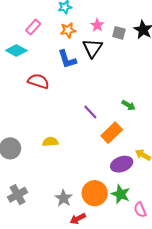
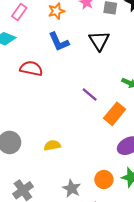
black triangle: (92, 48) -> (99, 41), moved
yellow semicircle: (50, 142) -> (52, 145), moved
orange circle: (95, 193) -> (104, 179), size x0.7

